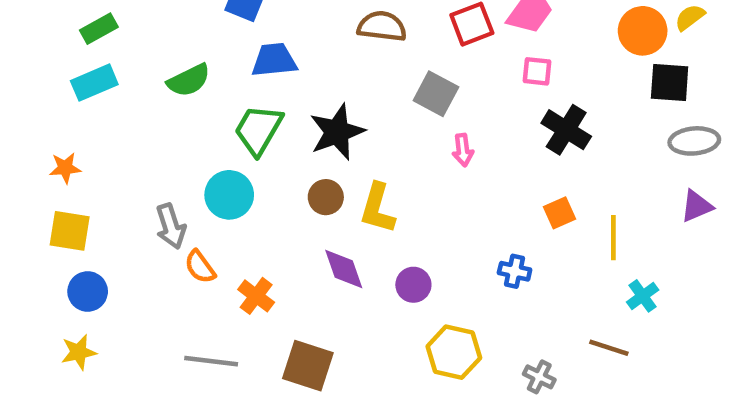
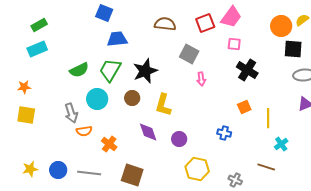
green semicircle: (189, 80) -> (79, 70), moved
brown circle: (326, 197) -> (132, 98), moved
orange semicircle: (200, 267) -> (84, 131), turned -63
blue circle: (88, 291) -> (58, 170), moved

